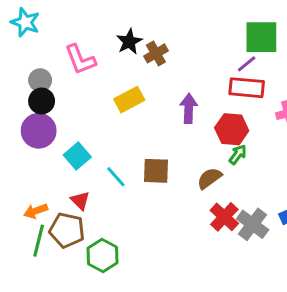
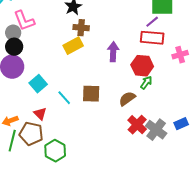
brown cross: (156, 53) -> (81, 28), moved, turned 35
pink L-shape: (80, 59) -> (24, 21), moved

